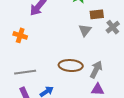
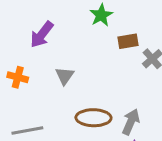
gray triangle: (85, 30) -> (65, 76), moved

